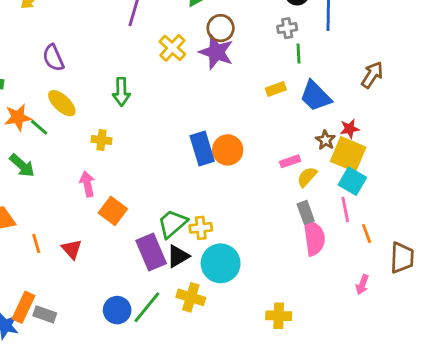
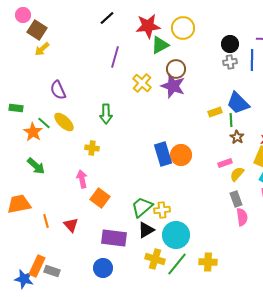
gray cross: (287, 28) -> (230, 62), moved
green line: (299, 54) -> (231, 120), moved
blue trapezoid: (316, 96) -> (238, 103), moved
orange star: (18, 117) -> (33, 132), turned -30
green line: (39, 127) -> (44, 123), moved
brown star: (325, 140) -> (237, 137), moved
pink semicircle: (314, 238) -> (242, 217), size x0.7
purple rectangle: (151, 252) -> (114, 238), moved, turned -60
green line: (147, 307) -> (177, 264), moved
yellow cross: (279, 316) -> (208, 262), moved

